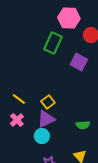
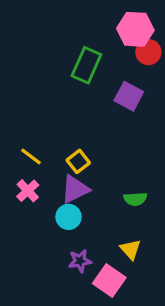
pink hexagon: (69, 18) -> (135, 29), moved

